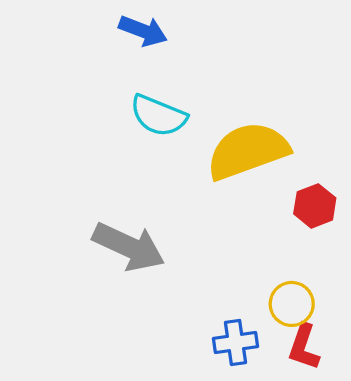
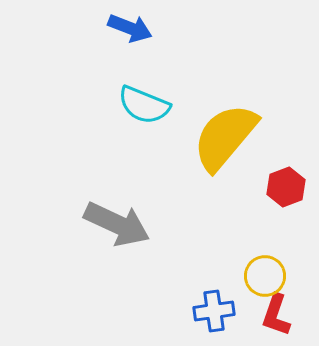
yellow semicircle: (248, 151) -> (225, 137), turned -30

